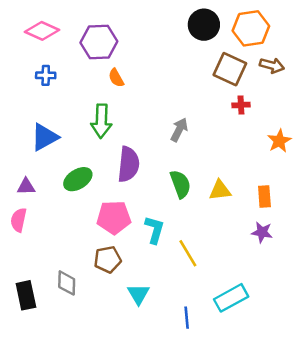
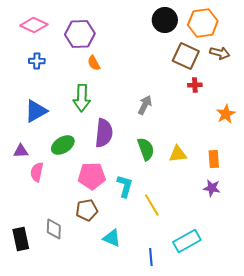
pink semicircle: (19, 220) -> (37, 172), moved
cyan triangle: (138, 294) -> (112, 238), turned -36

